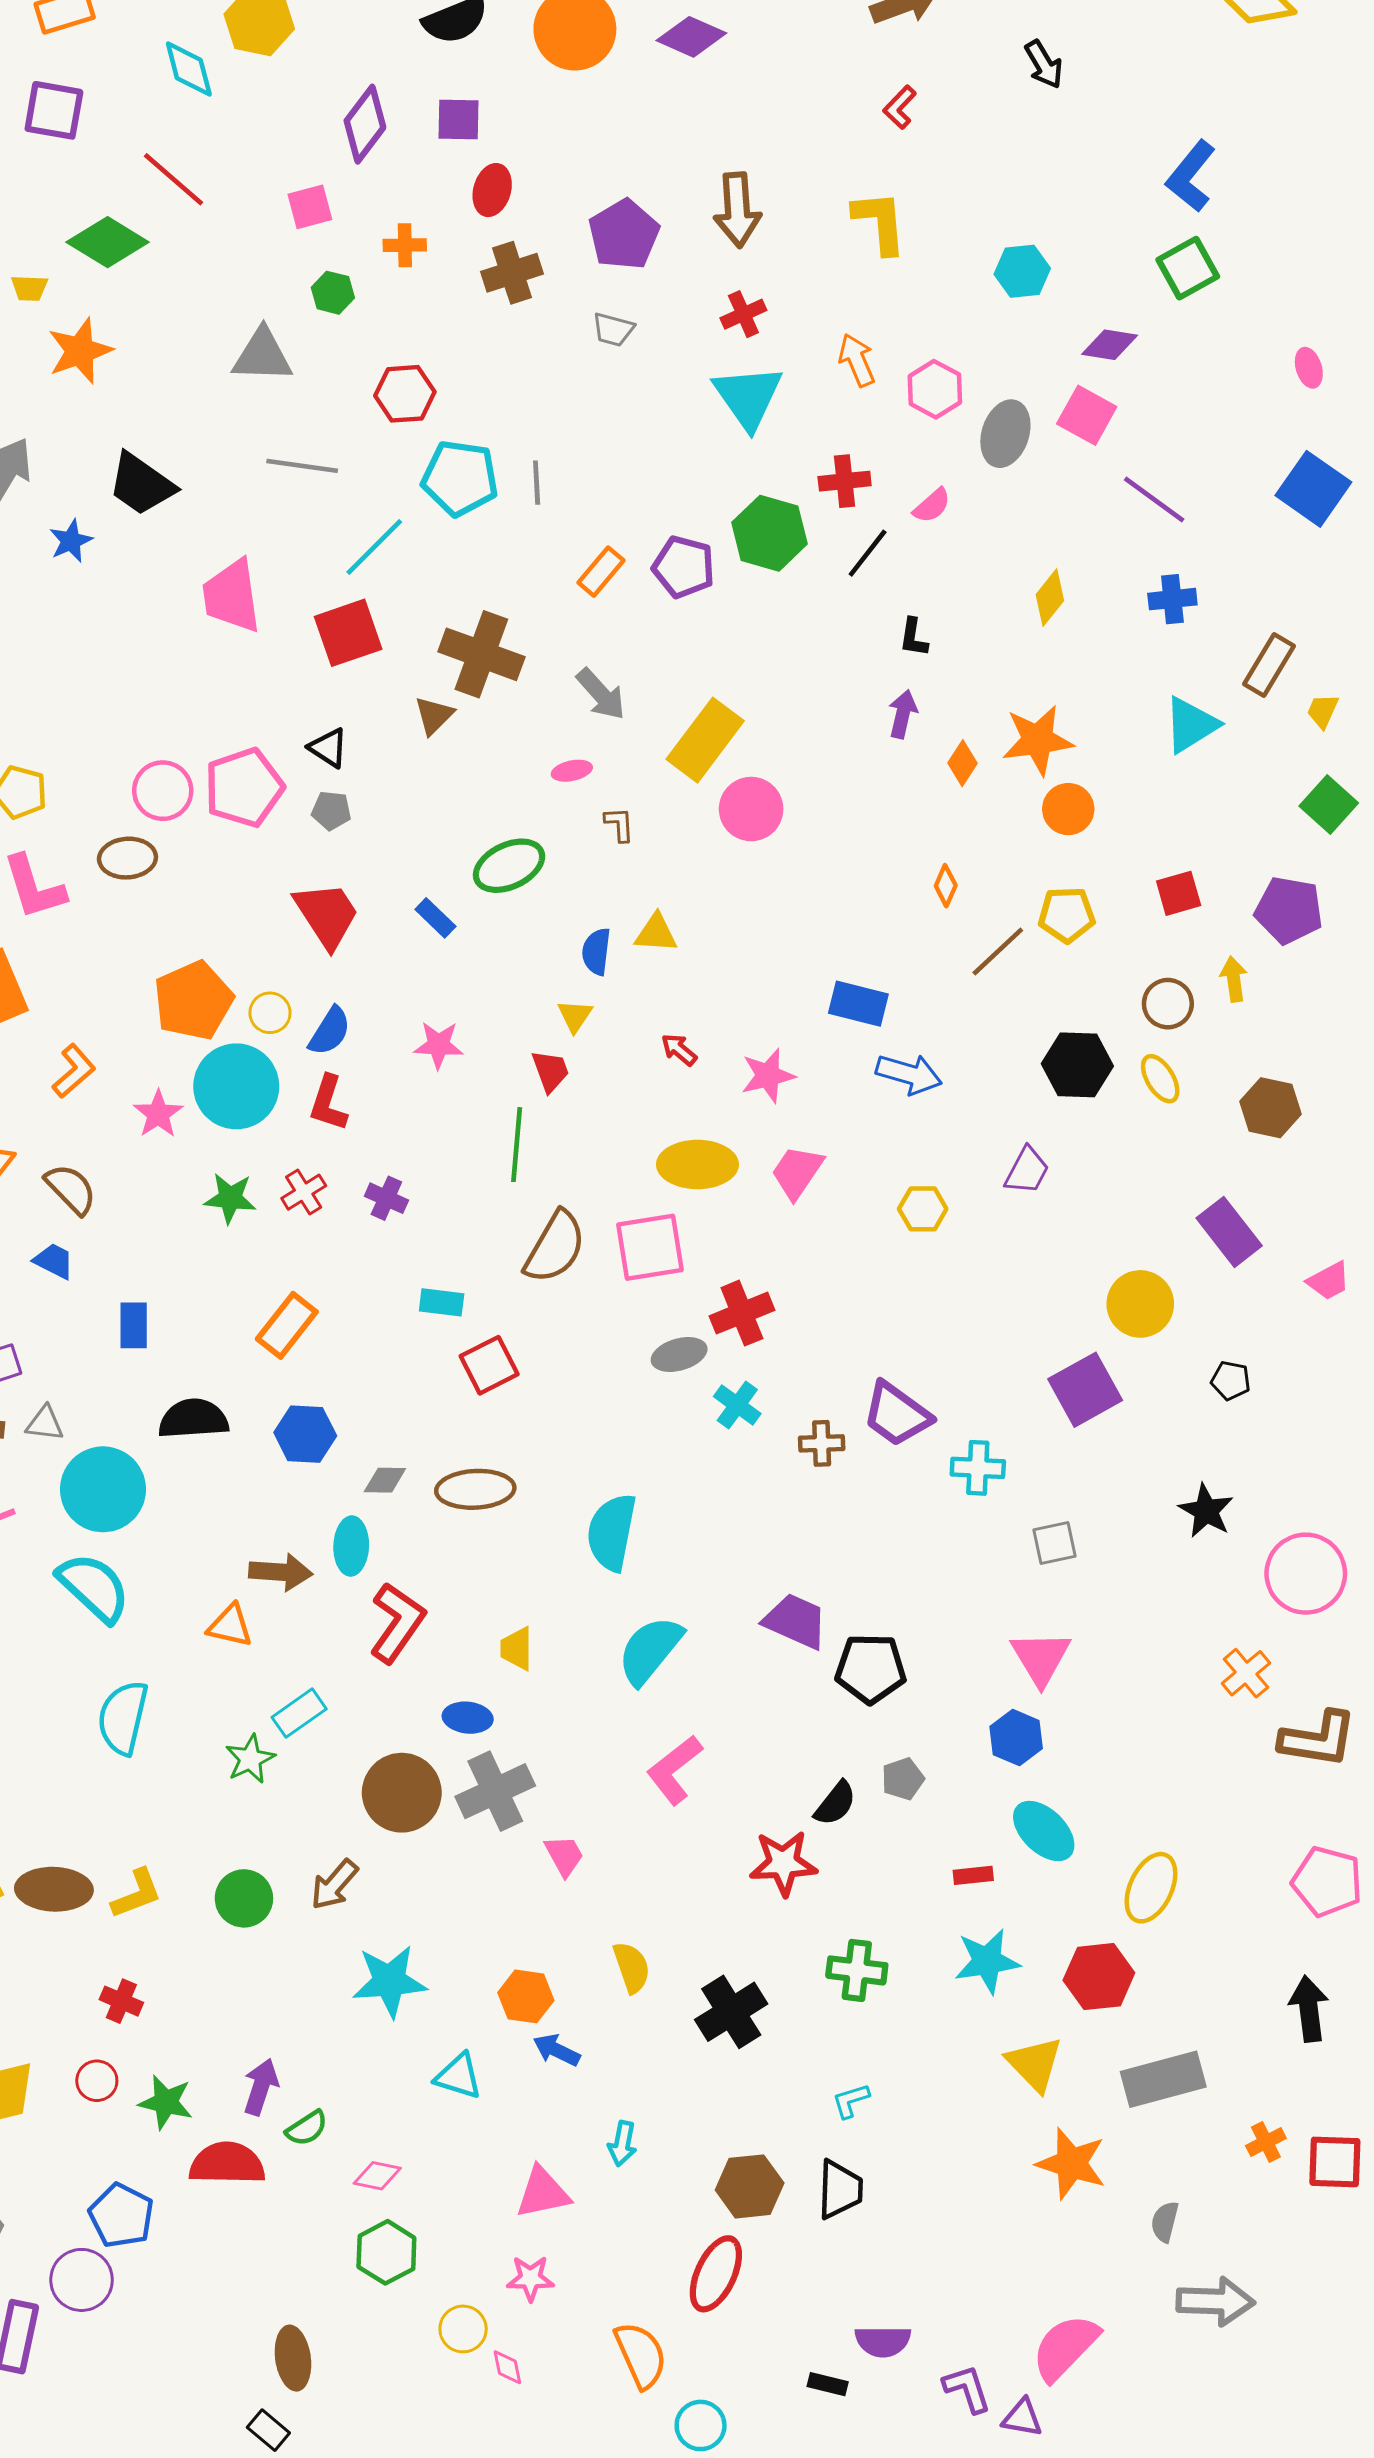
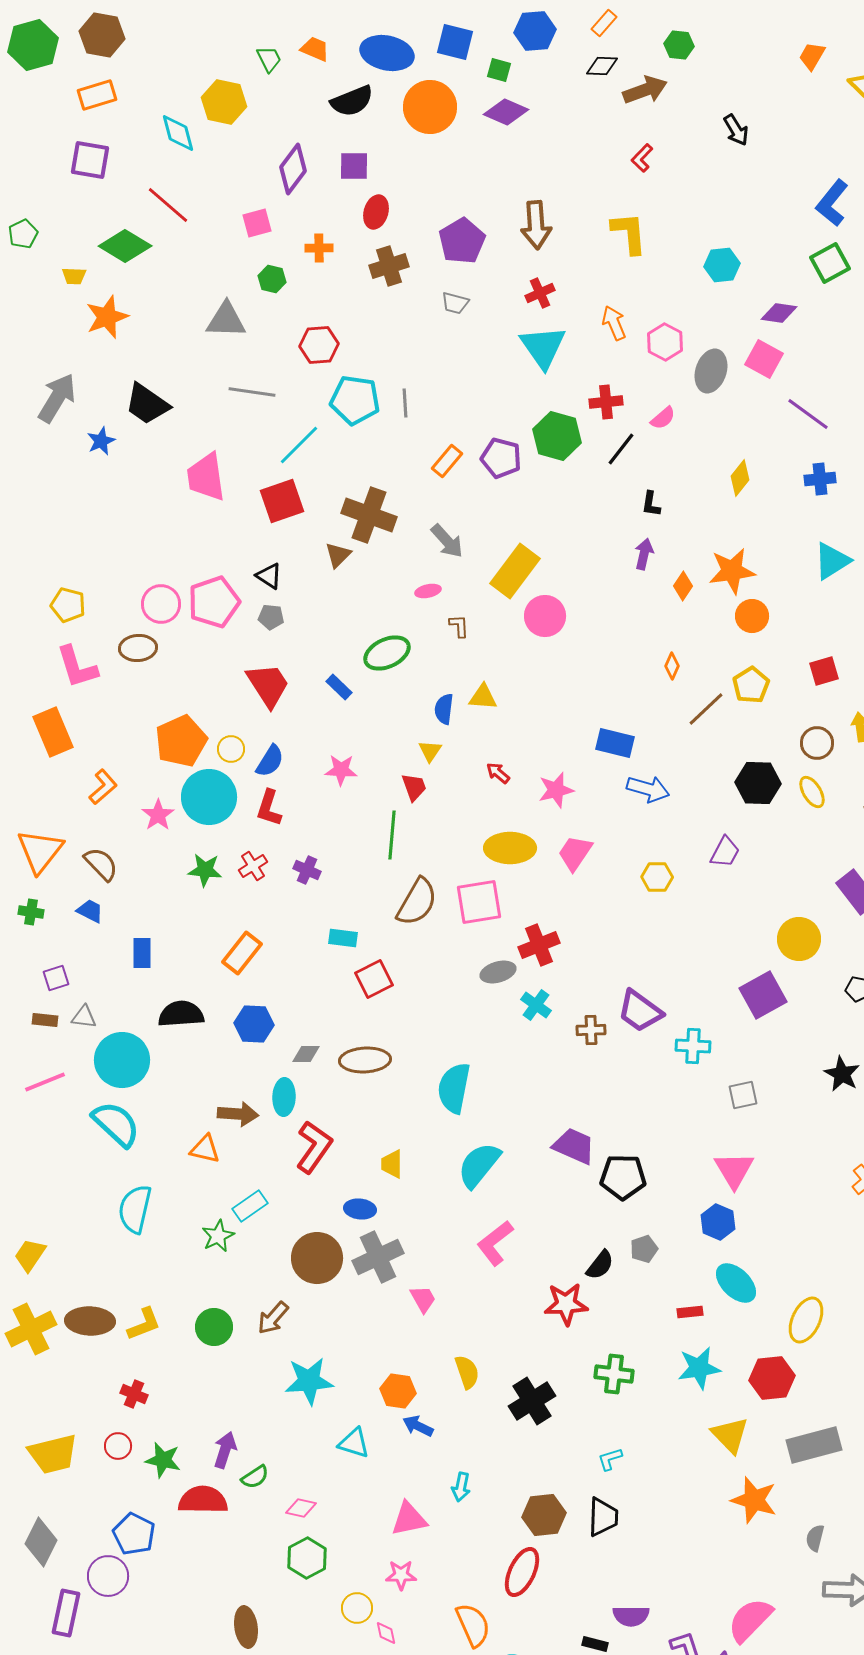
yellow pentagon: (1067, 915) -> (751, 685), turned -30

